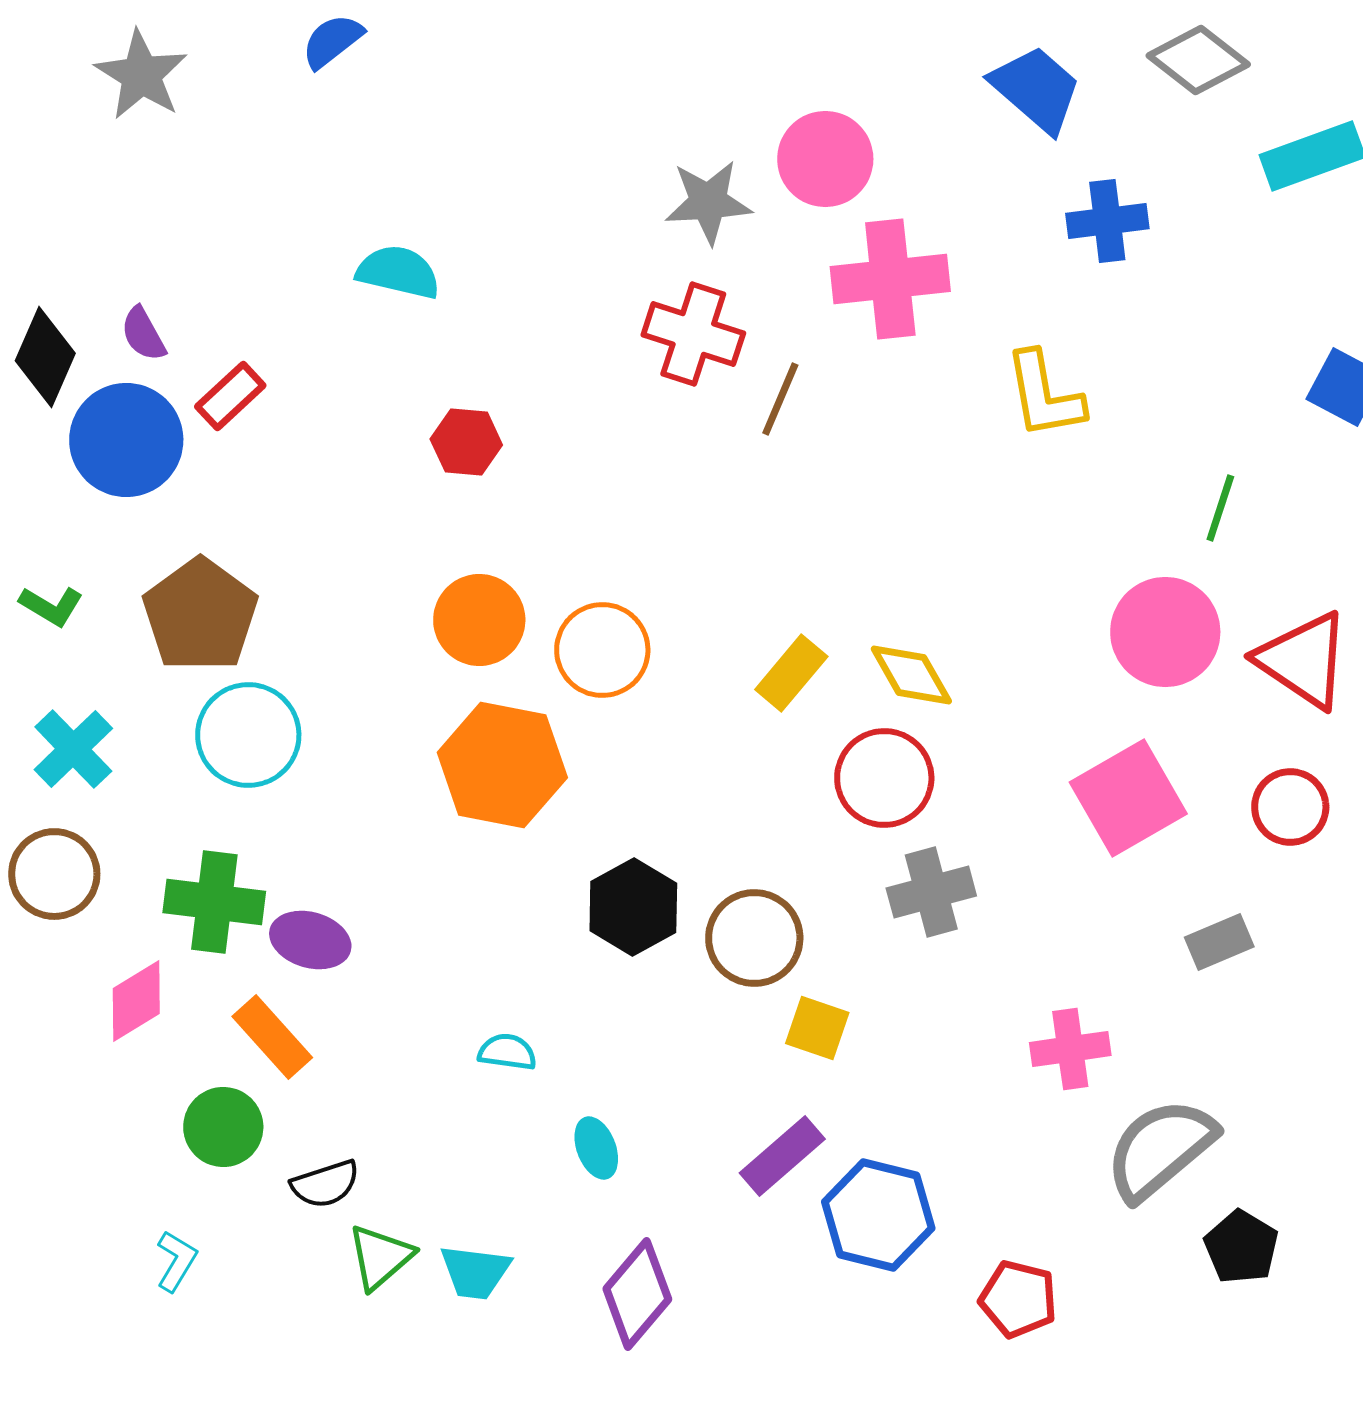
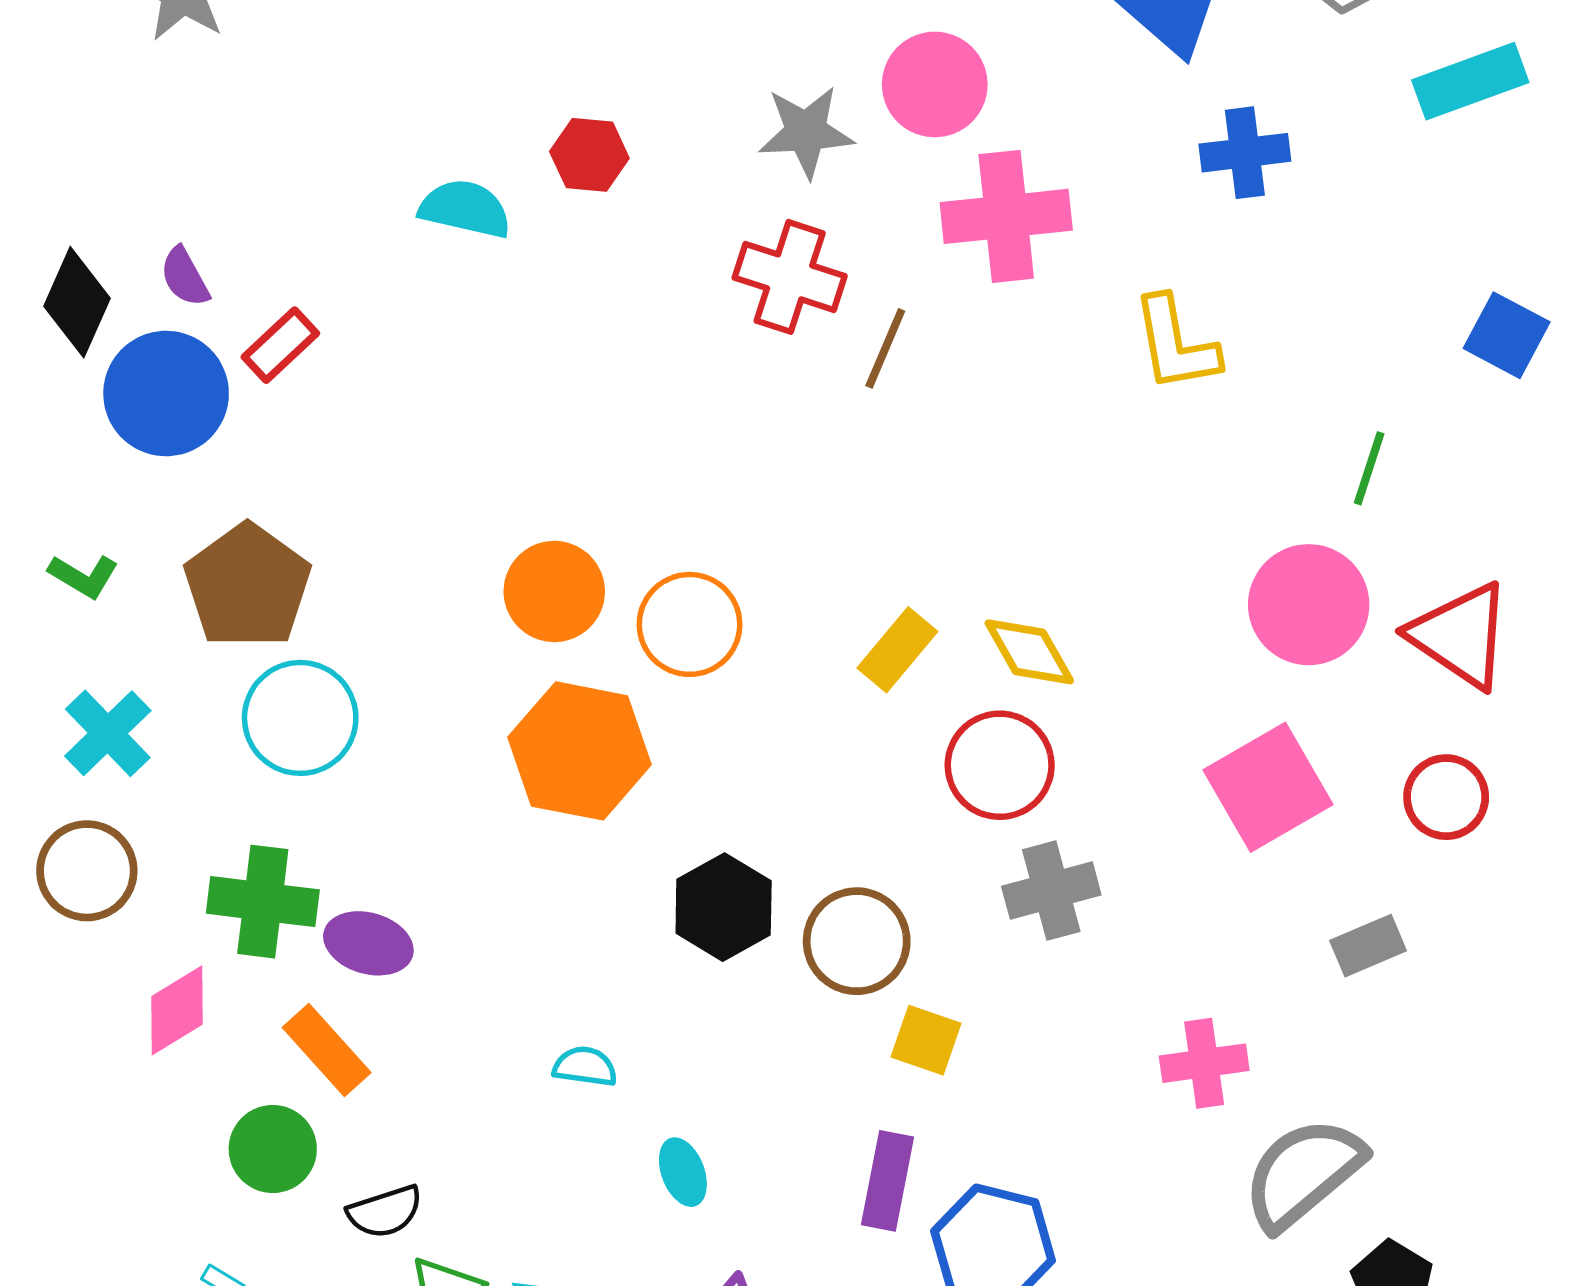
red hexagon: (466, 442) -> (589, 155), moved
purple rectangle: (782, 1156) -> (887, 1181), turned -38

